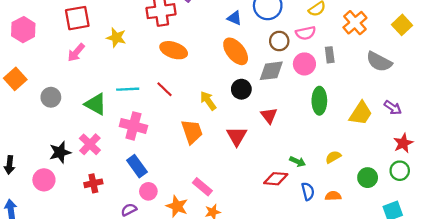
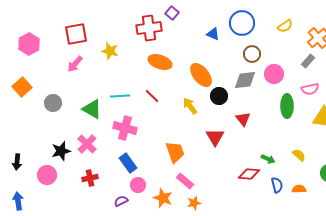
pink semicircle: (306, 33) -> (310, 89), moved
orange ellipse: (236, 51) -> (201, 75), moved
gray rectangle: (330, 55) -> (308, 61), moved, turned 48
orange trapezoid: (192, 132) -> (175, 152), moved
yellow semicircle: (333, 157) -> (299, 155), turned 72

